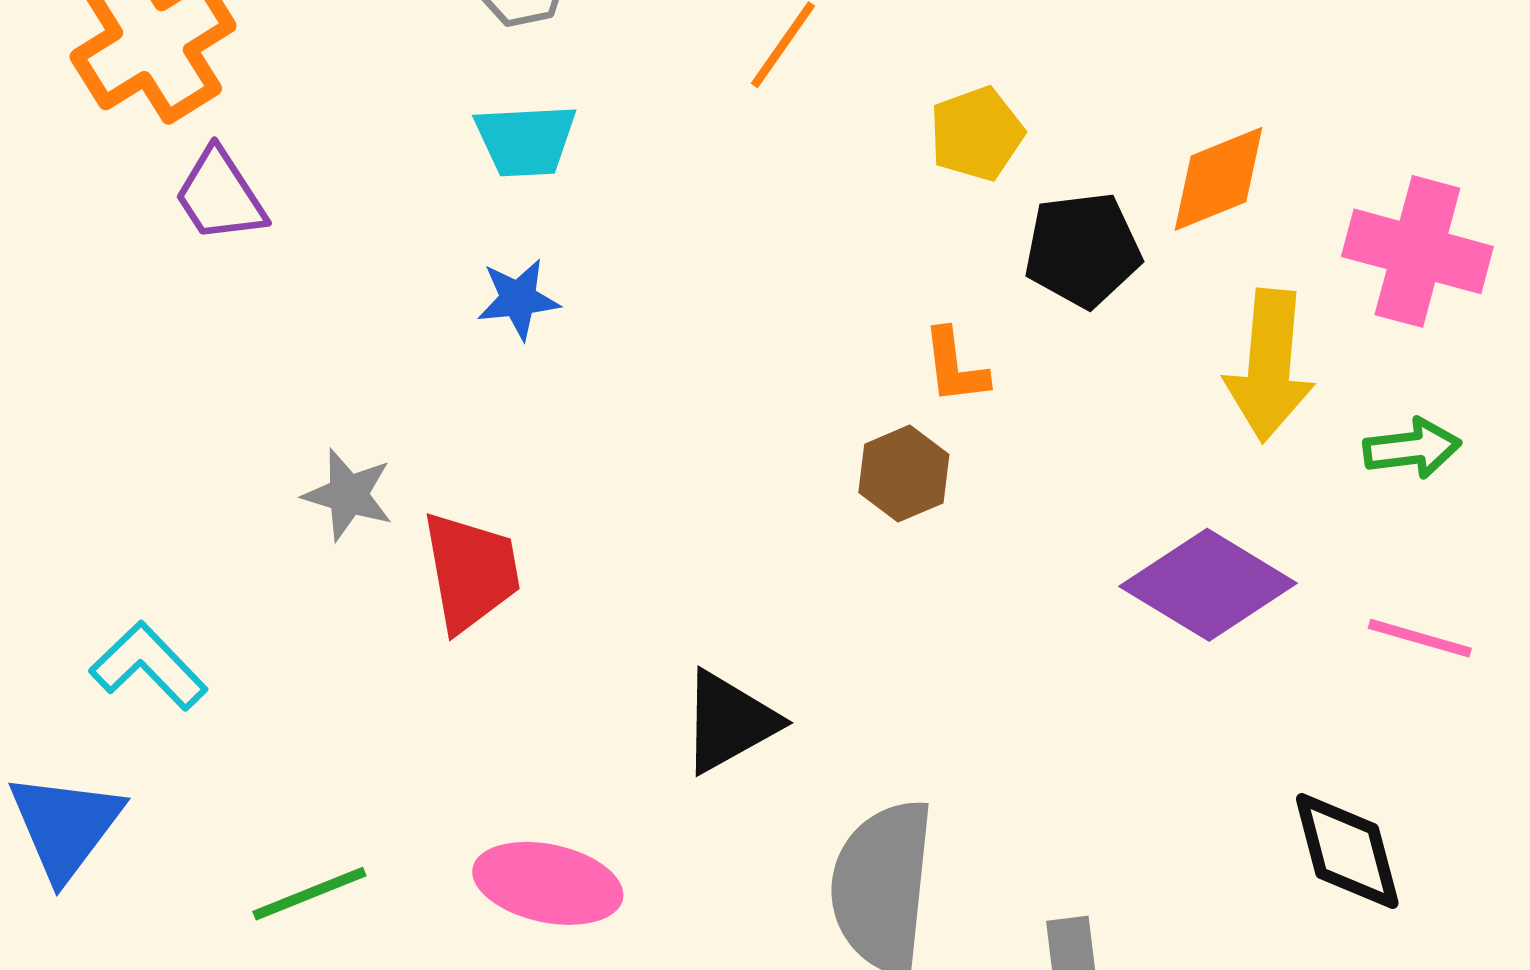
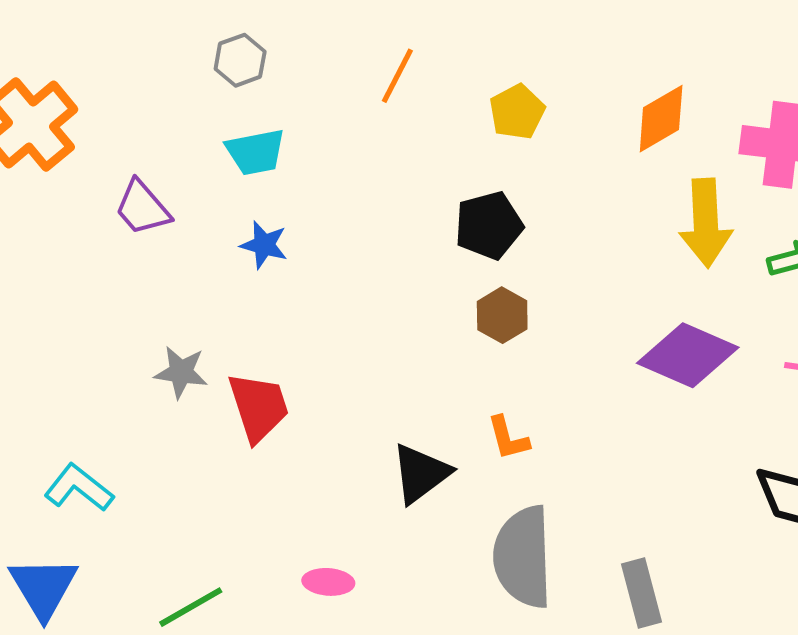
purple trapezoid: (220, 195) -> (142, 208), moved
black pentagon: (1083, 250) -> (489, 225), moved
blue star: (518, 299) -> (264, 245), turned 30
orange L-shape: (955, 366) -> (508, 438), moved
pink ellipse: (548, 883) -> (328, 582), size x0.6

